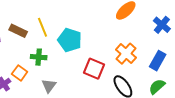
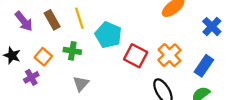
brown rectangle: (18, 31) -> (52, 20), turned 30
red square: (94, 69) -> (136, 56), moved
orange square: (20, 73) -> (43, 57), moved

